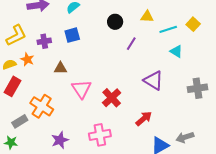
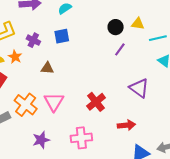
black circle: (115, 22) -> (116, 27), moved
purple cross: (44, 41) -> (33, 40), turned 32
pink triangle: (82, 89) -> (54, 102), moved
red arrow: (144, 119) -> (126, 125), turned 30

